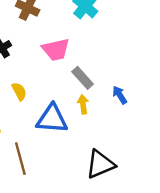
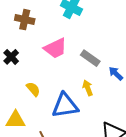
gray rectangle: (83, 78) -> (90, 58), moved

